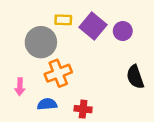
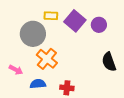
orange cross: (58, 73) -> (47, 59), turned -30
pink arrow: (20, 87) -> (16, 70), turned -64

